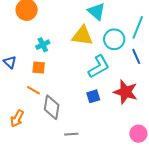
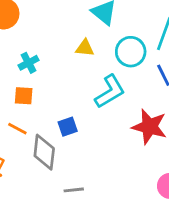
yellow triangle: (82, 36) -> (85, 48), size x0.6
blue square: (93, 96) -> (68, 127), moved

